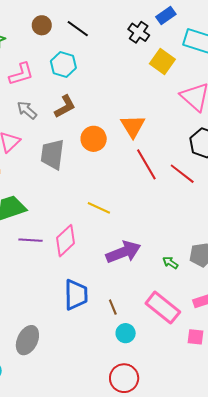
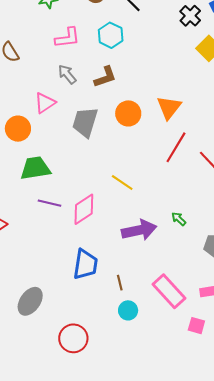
red line: (146, 164) -> (176, 147), turned 52
green arrow: (170, 263) -> (179, 219), moved
red circle: (124, 378) -> (73, 338), moved

